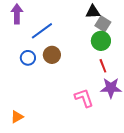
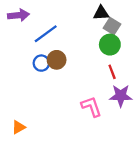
purple arrow: (17, 14) -> (18, 15), turned 84
blue circle: (28, 58) -> (41, 63), moved

